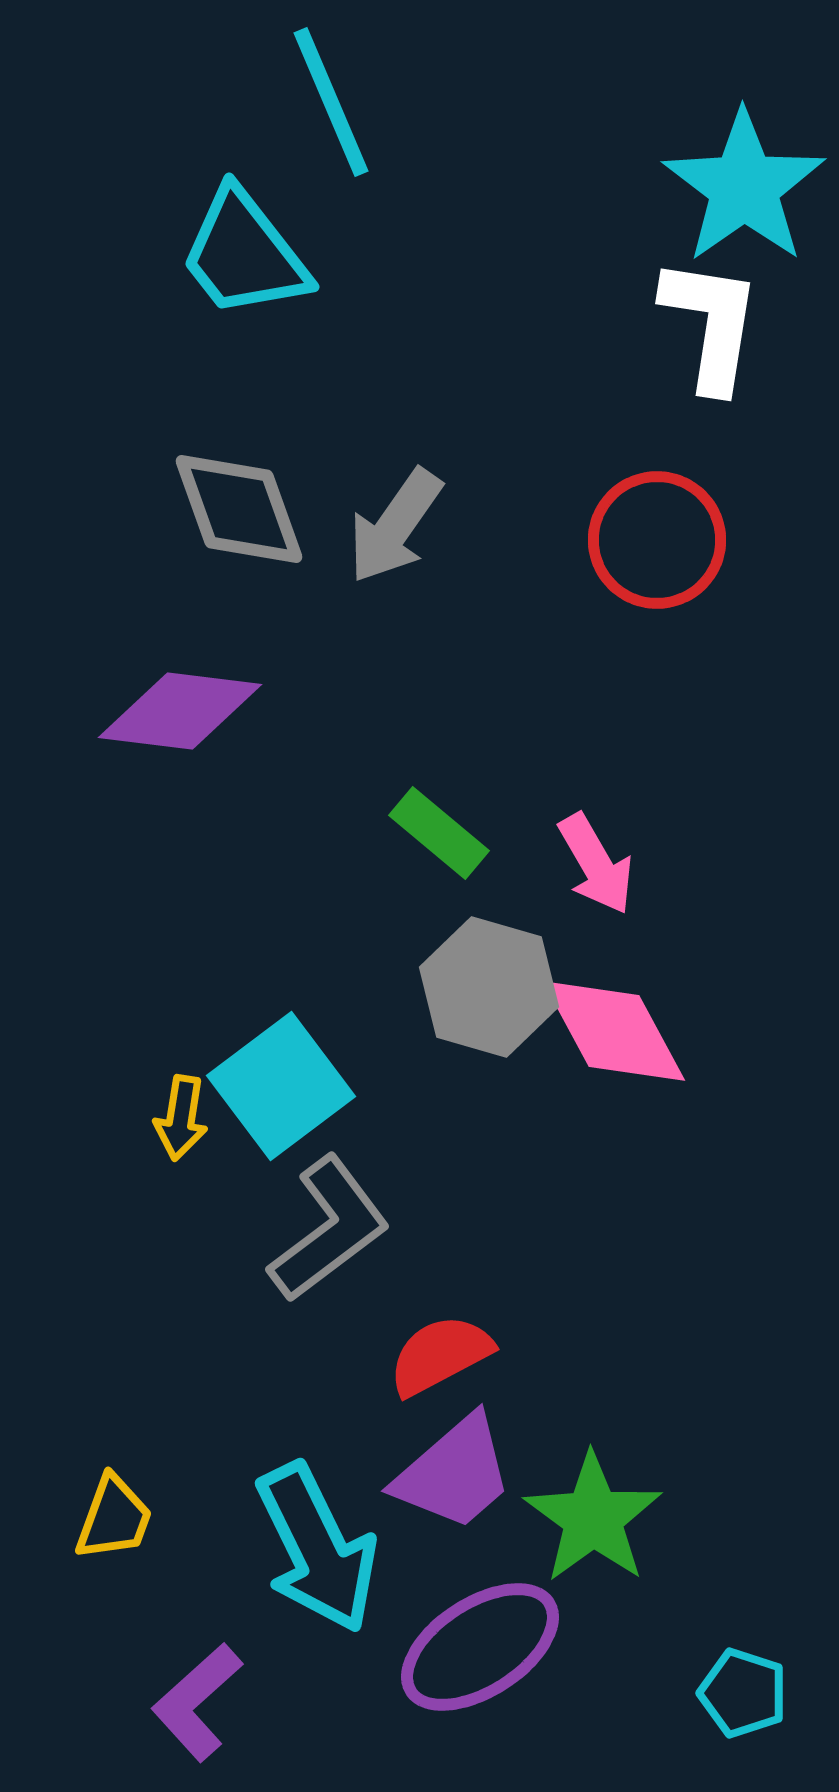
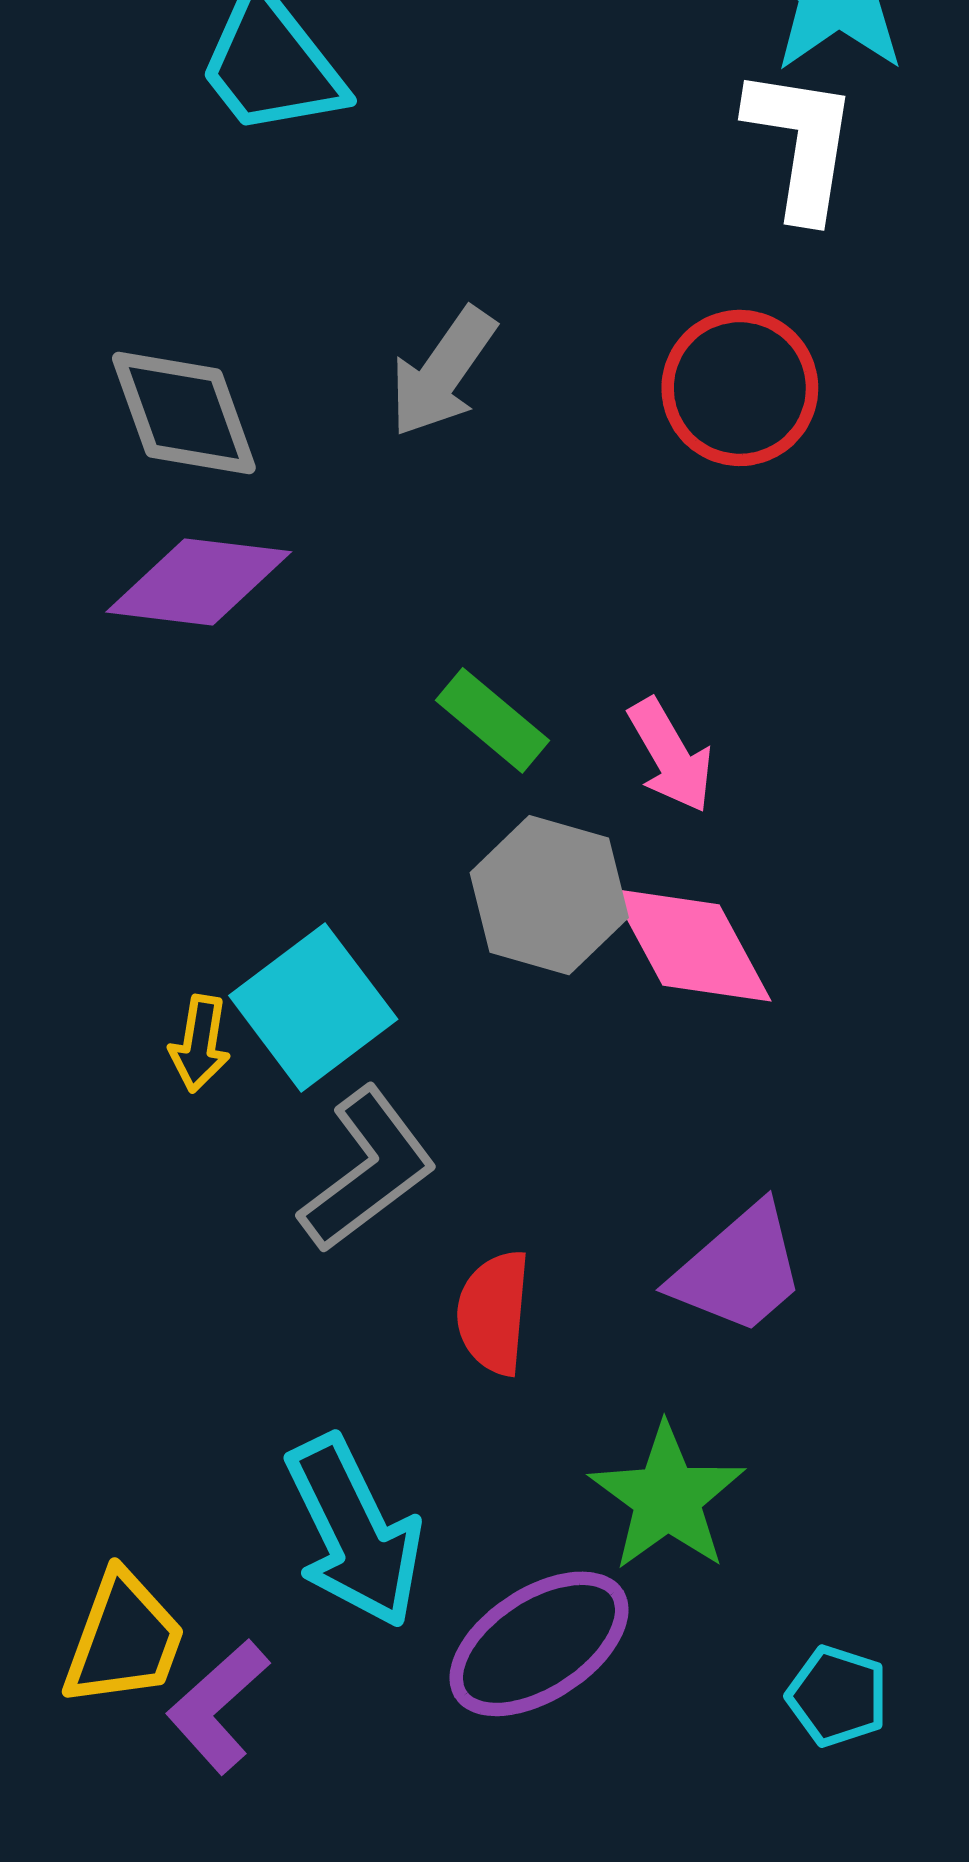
gray diamond: (239, 509) -> (184, 413), moved
red semicircle: (440, 1355) -> (494, 1313), turned -57
purple trapezoid: (454, 1473) -> (739, 1270), moved
yellow trapezoid: (114, 1518) -> (124, 1639), moved, size x1.4

